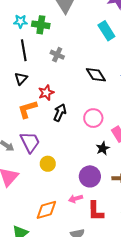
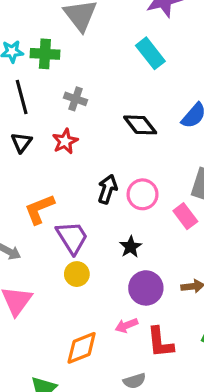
red star: (46, 93) -> (65, 141), moved
orange L-shape: (27, 109) -> (40, 209), moved
black arrow: (60, 113) -> (107, 189), moved
purple trapezoid: (30, 142) -> (72, 237), moved
black star: (103, 148) -> (131, 247), moved

